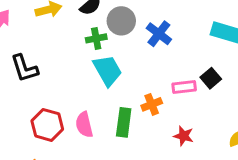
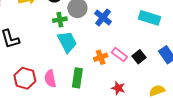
black square: (211, 78) -> (139, 57), moved
pink rectangle: (184, 87) -> (119, 55), turned 42
orange cross: (152, 104) -> (101, 57), moved

